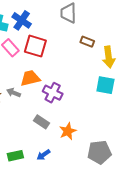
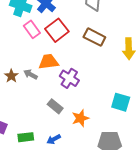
brown rectangle: (87, 42) -> (94, 37), moved, size x1.5
red square: (35, 46) -> (57, 30), turned 30
cyan square: (105, 85) -> (121, 102), moved

